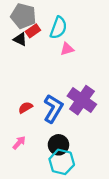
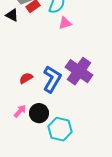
black triangle: (20, 39) -> (12, 15), moved
black circle: (58, 145) -> (39, 113), moved

